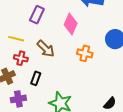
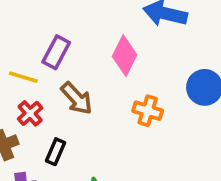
purple rectangle: (37, 15) -> (56, 52), moved
red cross: (21, 58) -> (30, 113), turned 32

